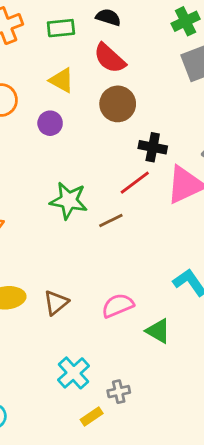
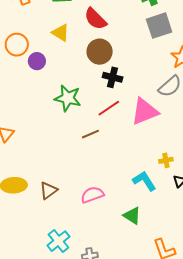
purple circle: (50, 123) -> (37, 61), moved
black cross: (153, 147) -> (113, 77), moved
green star: (69, 201) -> (68, 98), moved
green triangle: (158, 331) -> (132, 216), moved

